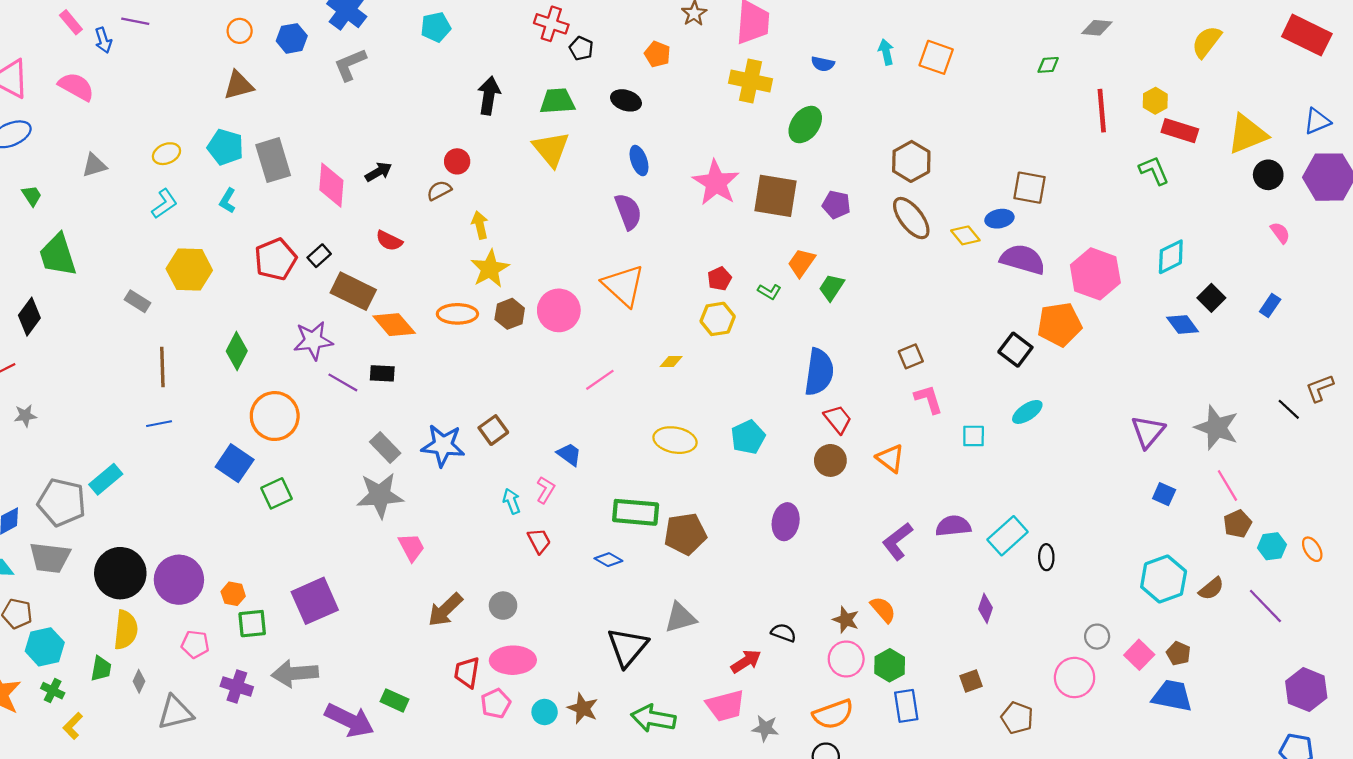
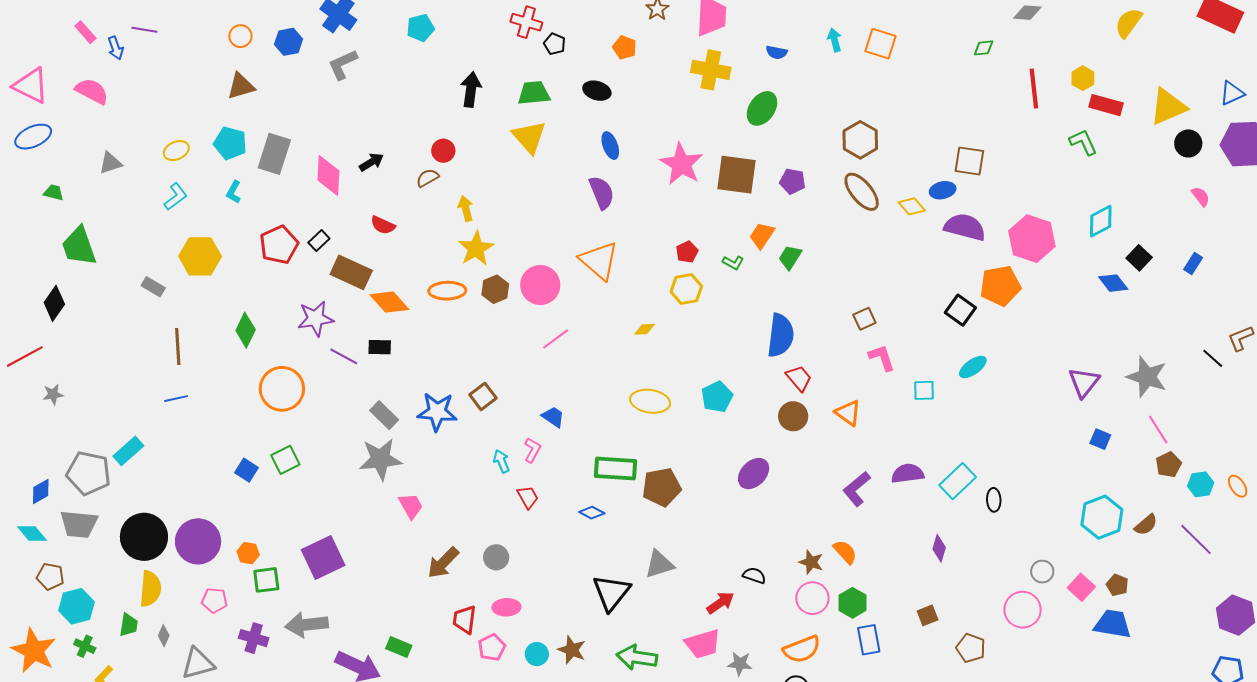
gray rectangle: (273, 160) -> (274, 154), turned 36
green trapezoid: (32, 196) -> (54, 192), turned -40
pink line: (600, 380) -> (556, 339), moved
blue square: (235, 463) -> (247, 470), moved, size x0.7
purple ellipse: (786, 522) -> (754, 474), turned 36
pink ellipse: (513, 660) -> (506, 607), size x0.7

